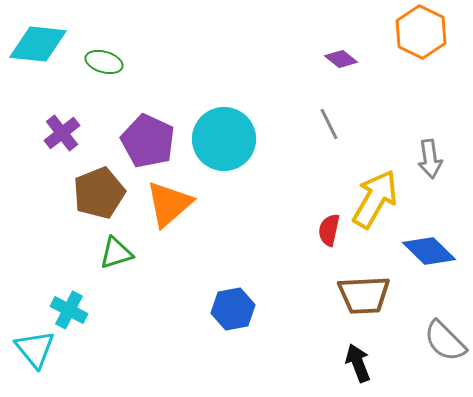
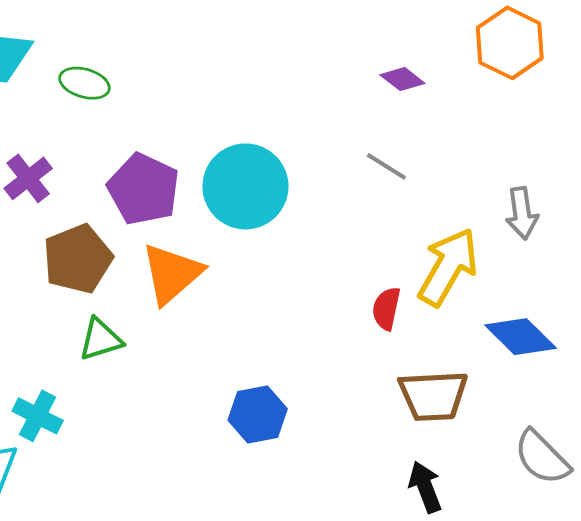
gray line: (329, 124) -> (386, 166), turned -32

